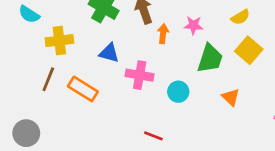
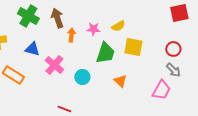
yellow semicircle: (240, 17) -> (118, 26), moved
yellow square: (249, 50) -> (133, 47), turned -30
pink cross: (140, 75) -> (54, 65), turned 30

